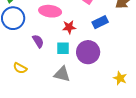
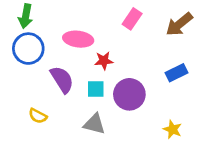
blue rectangle: (100, 22) -> (177, 73), moved
purple semicircle: (38, 41) -> (62, 80), size x1.5

